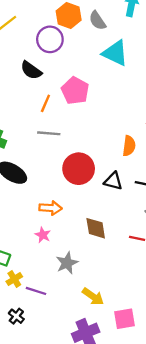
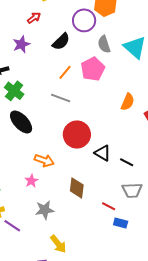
gray semicircle: (97, 21) -> (104, 44), moved
black semicircle: (31, 70) -> (61, 42), turned -96
orange semicircle: (129, 146) -> (128, 102), moved

